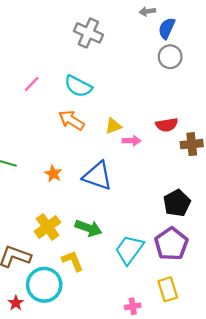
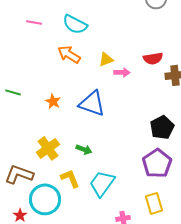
pink line: (32, 84) -> (34, 22), turned 56
green arrow: (88, 228) -> (84, 149), size x0.7
cyan trapezoid: (129, 250) -> (102, 183), moved

